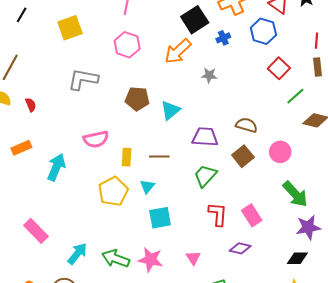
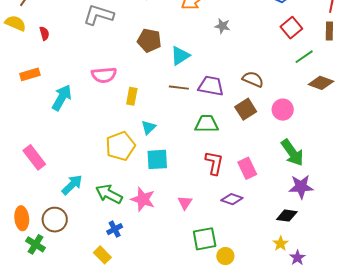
brown line: (159, 156) -> (179, 88), moved
green trapezoid: (205, 176) -> (207, 124), turned 40
yellow pentagon: (113, 191) -> (120, 146), moved

